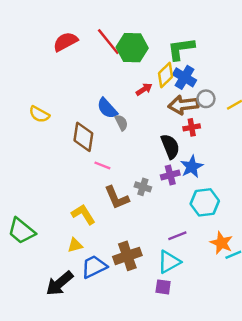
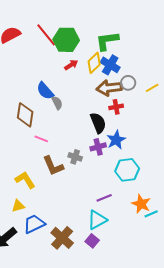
red arrow: (144, 89) -> (71, 65), moved
brown cross: (127, 256) -> (62, 238), moved, turned -30
purple square: (163, 287) -> (92, 241), turned 32

